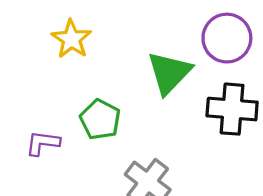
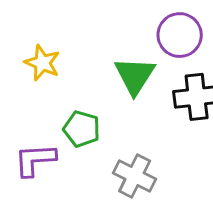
purple L-shape: (43, 143) -> (35, 160), size x1.4

